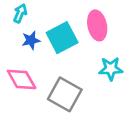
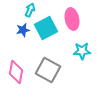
cyan arrow: (20, 13) -> (30, 10), moved
pink diamond: (22, 80) -> (16, 72), moved, turned 40

